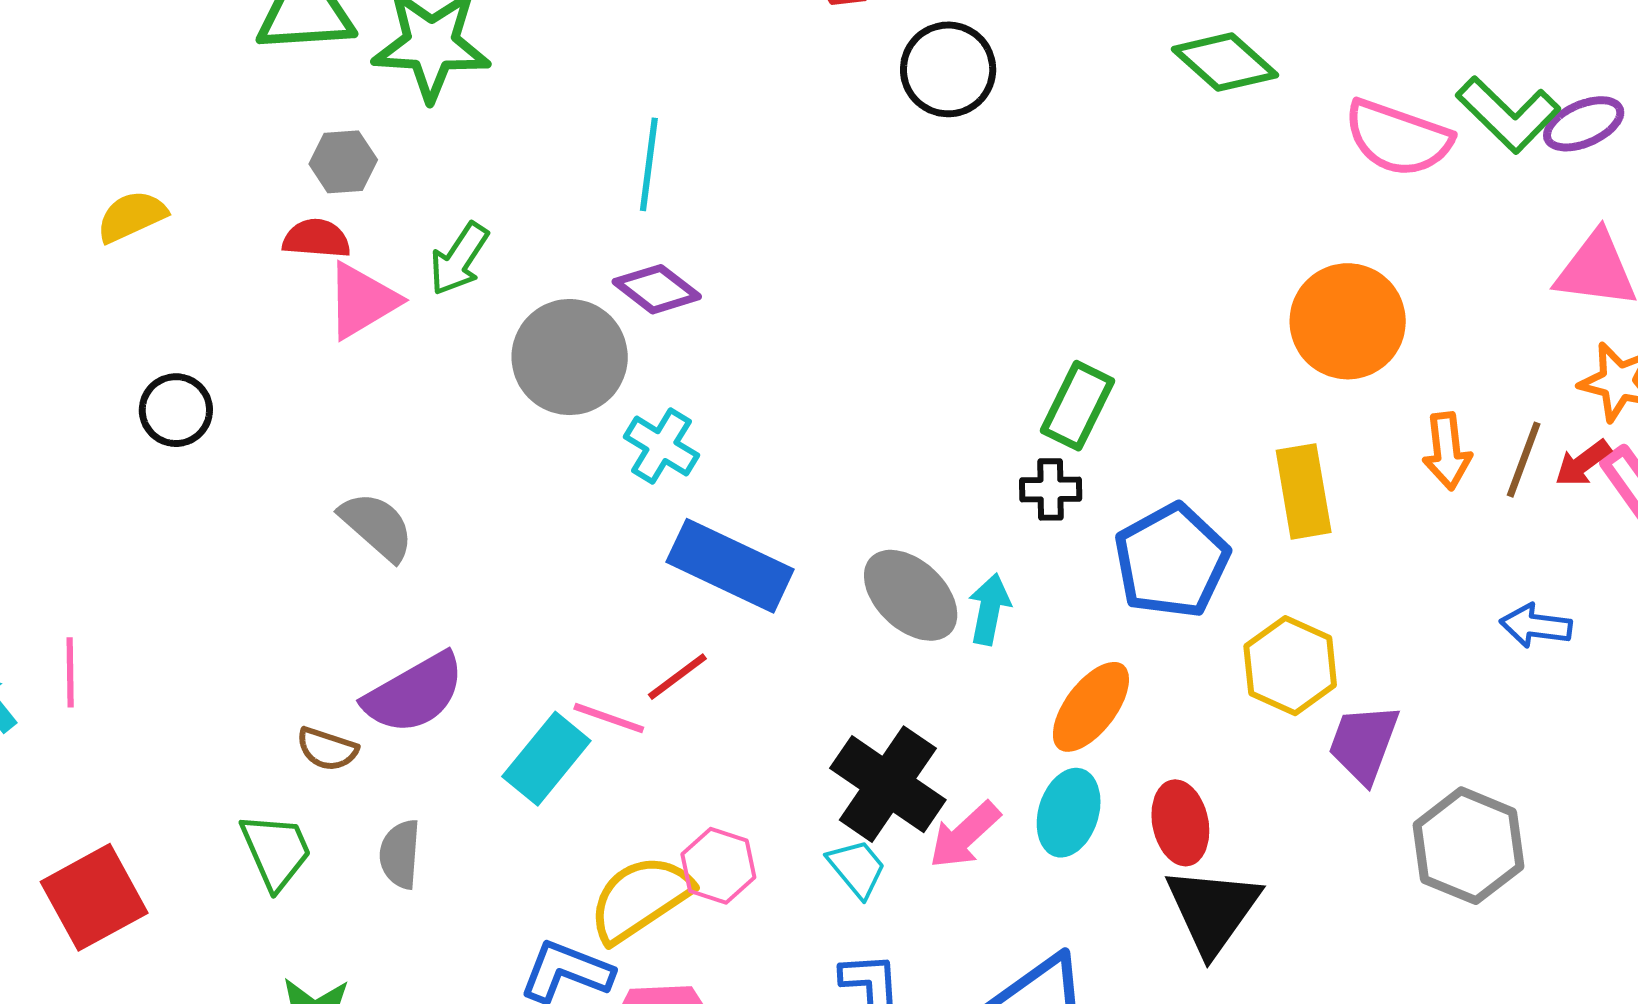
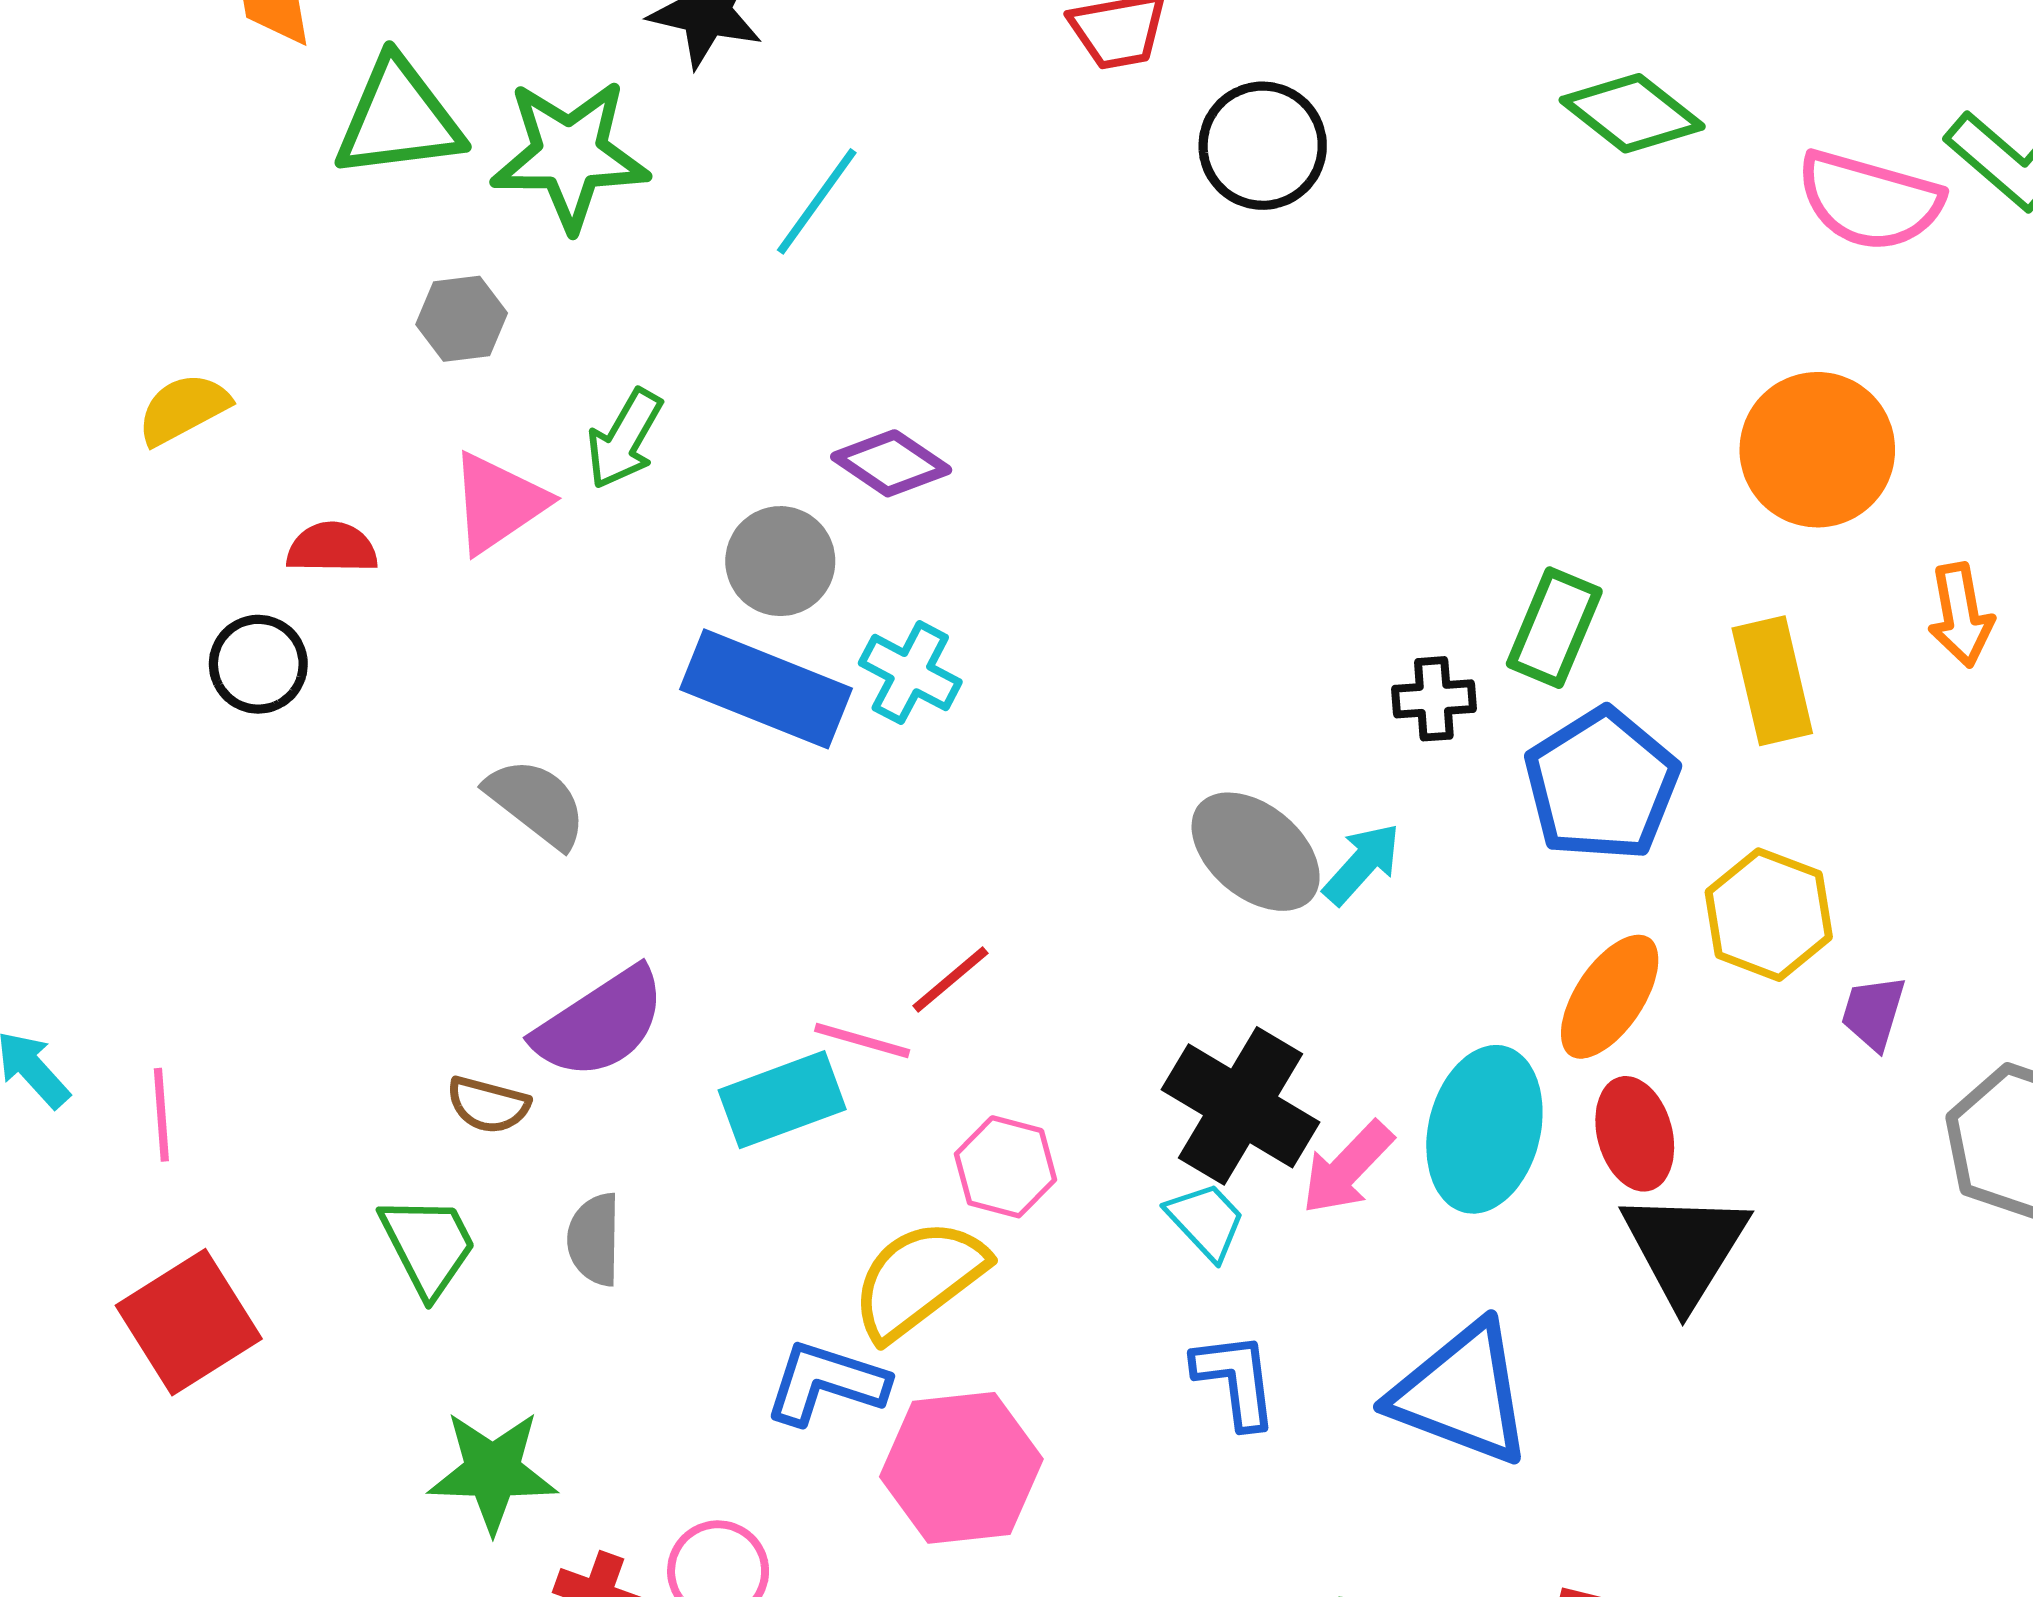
cyan line: (649, 164) -> (817, 201), moved, turned 32
red semicircle: (316, 239) -> (332, 548), moved
gray circle: (570, 357) -> (780, 561), size x0.7
green rectangle: (1077, 406) -> (1554, 628), moved
blue rectangle: (730, 566) -> (766, 689), moved
cyan arrow: (989, 609) -> (1362, 864), turned 34
pink line: (70, 672) -> (161, 1115), moved
orange ellipse: (1091, 707) -> (1610, 997), moved
purple trapezoid: (1364, 743) -> (1873, 1013), size x0.7
cyan rectangle: (546, 759) -> (782, 1100), turned 34
cyan ellipse: (1069, 813) -> (1484, 1129), size x1.4
pink hexagon: (718, 866) -> (1005, 1167), moved

